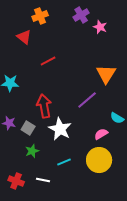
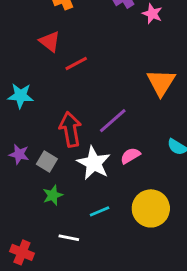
red triangle: (24, 37) -> (50, 41), moved
purple line: (87, 100) -> (113, 121), moved
pink semicircle: (101, 134) -> (130, 156), moved
red cross: (16, 181) -> (22, 252), moved

